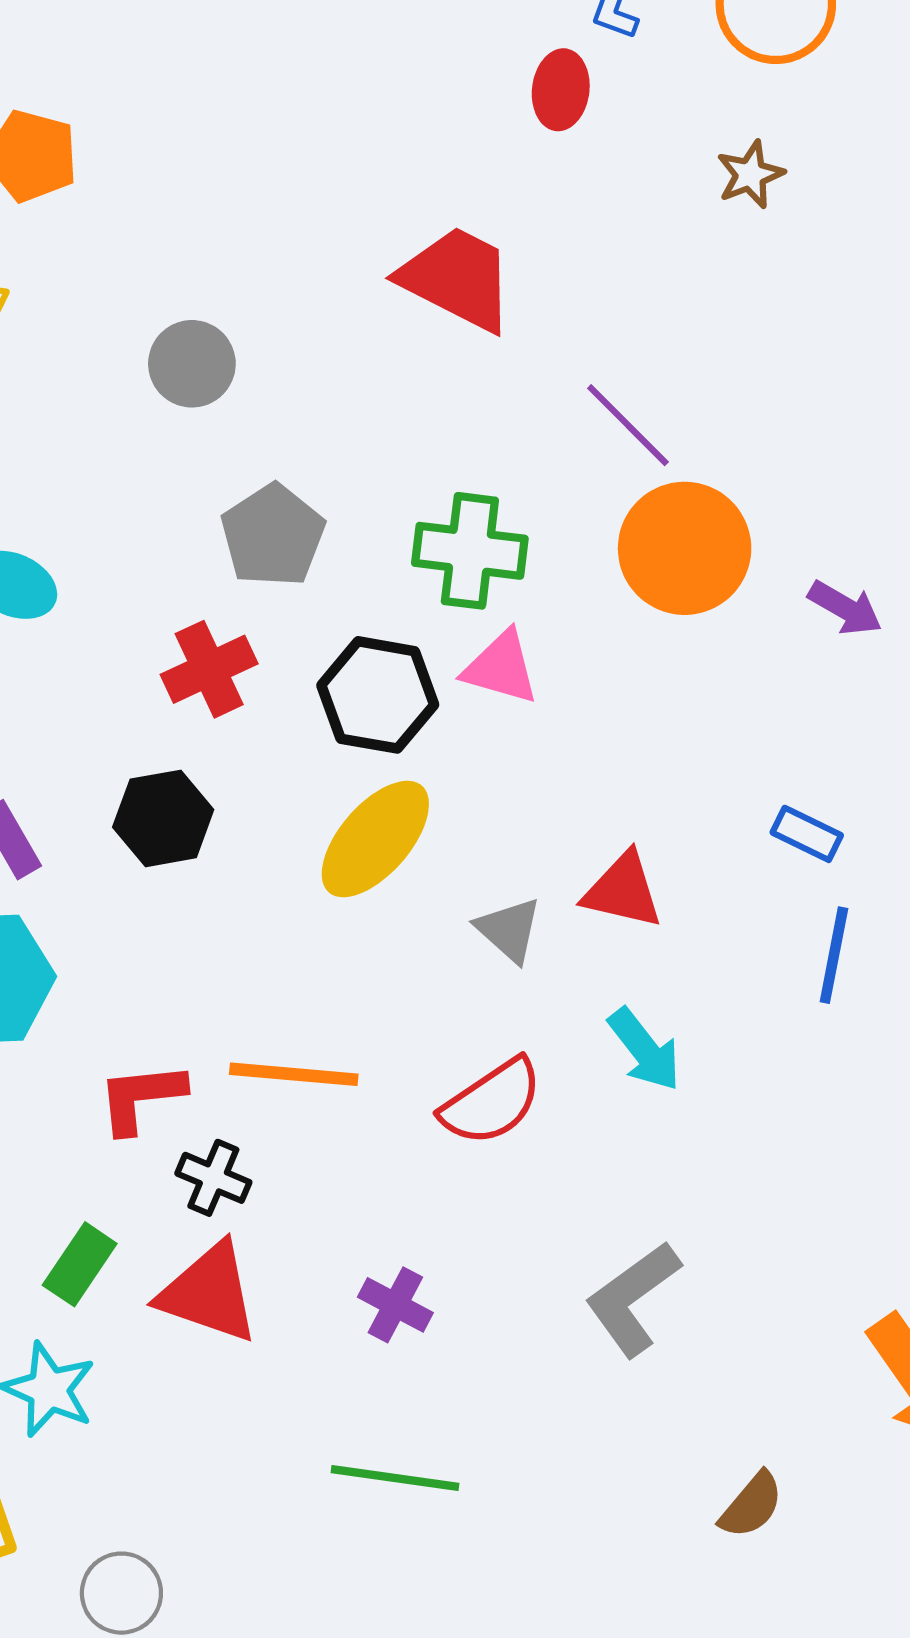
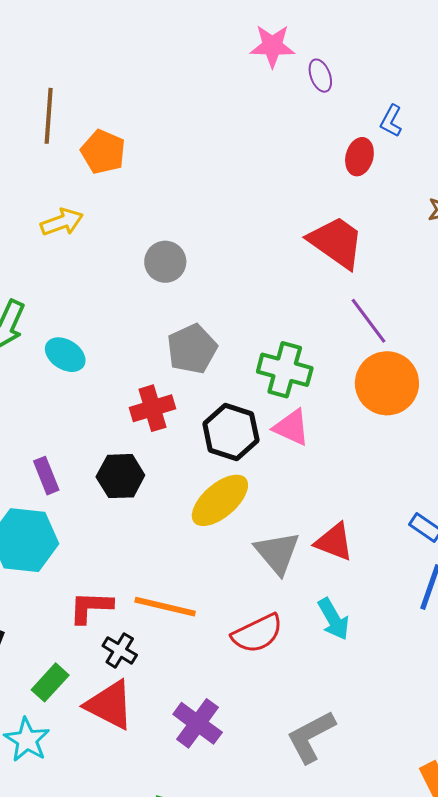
red trapezoid: (457, 278) -> (336, 242), moved
gray triangle: (509, 930) -> (277, 553), size x1.4
purple cross: (395, 1305) -> (198, 723), size x1.4

